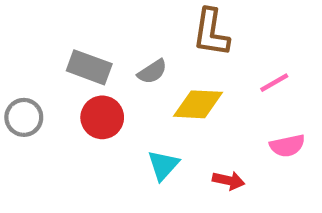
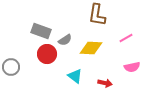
gray semicircle: (152, 72) -> (65, 40), moved
gray circle: (24, 117) -> (11, 67), moved
cyan triangle: (163, 165) -> (75, 76), turned -35

